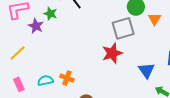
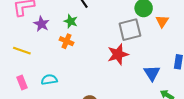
green star: (50, 14) -> (71, 21), moved
yellow line: (18, 53) -> (22, 51), turned 60
orange cross: (67, 78) -> (67, 41), moved

